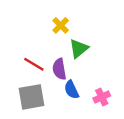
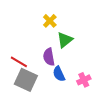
red line: (34, 64) -> (19, 62), moved
gray square: (31, 97) -> (26, 80), turned 35

